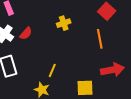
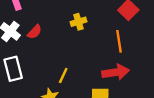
red arrow: (112, 70) -> (116, 72), moved

